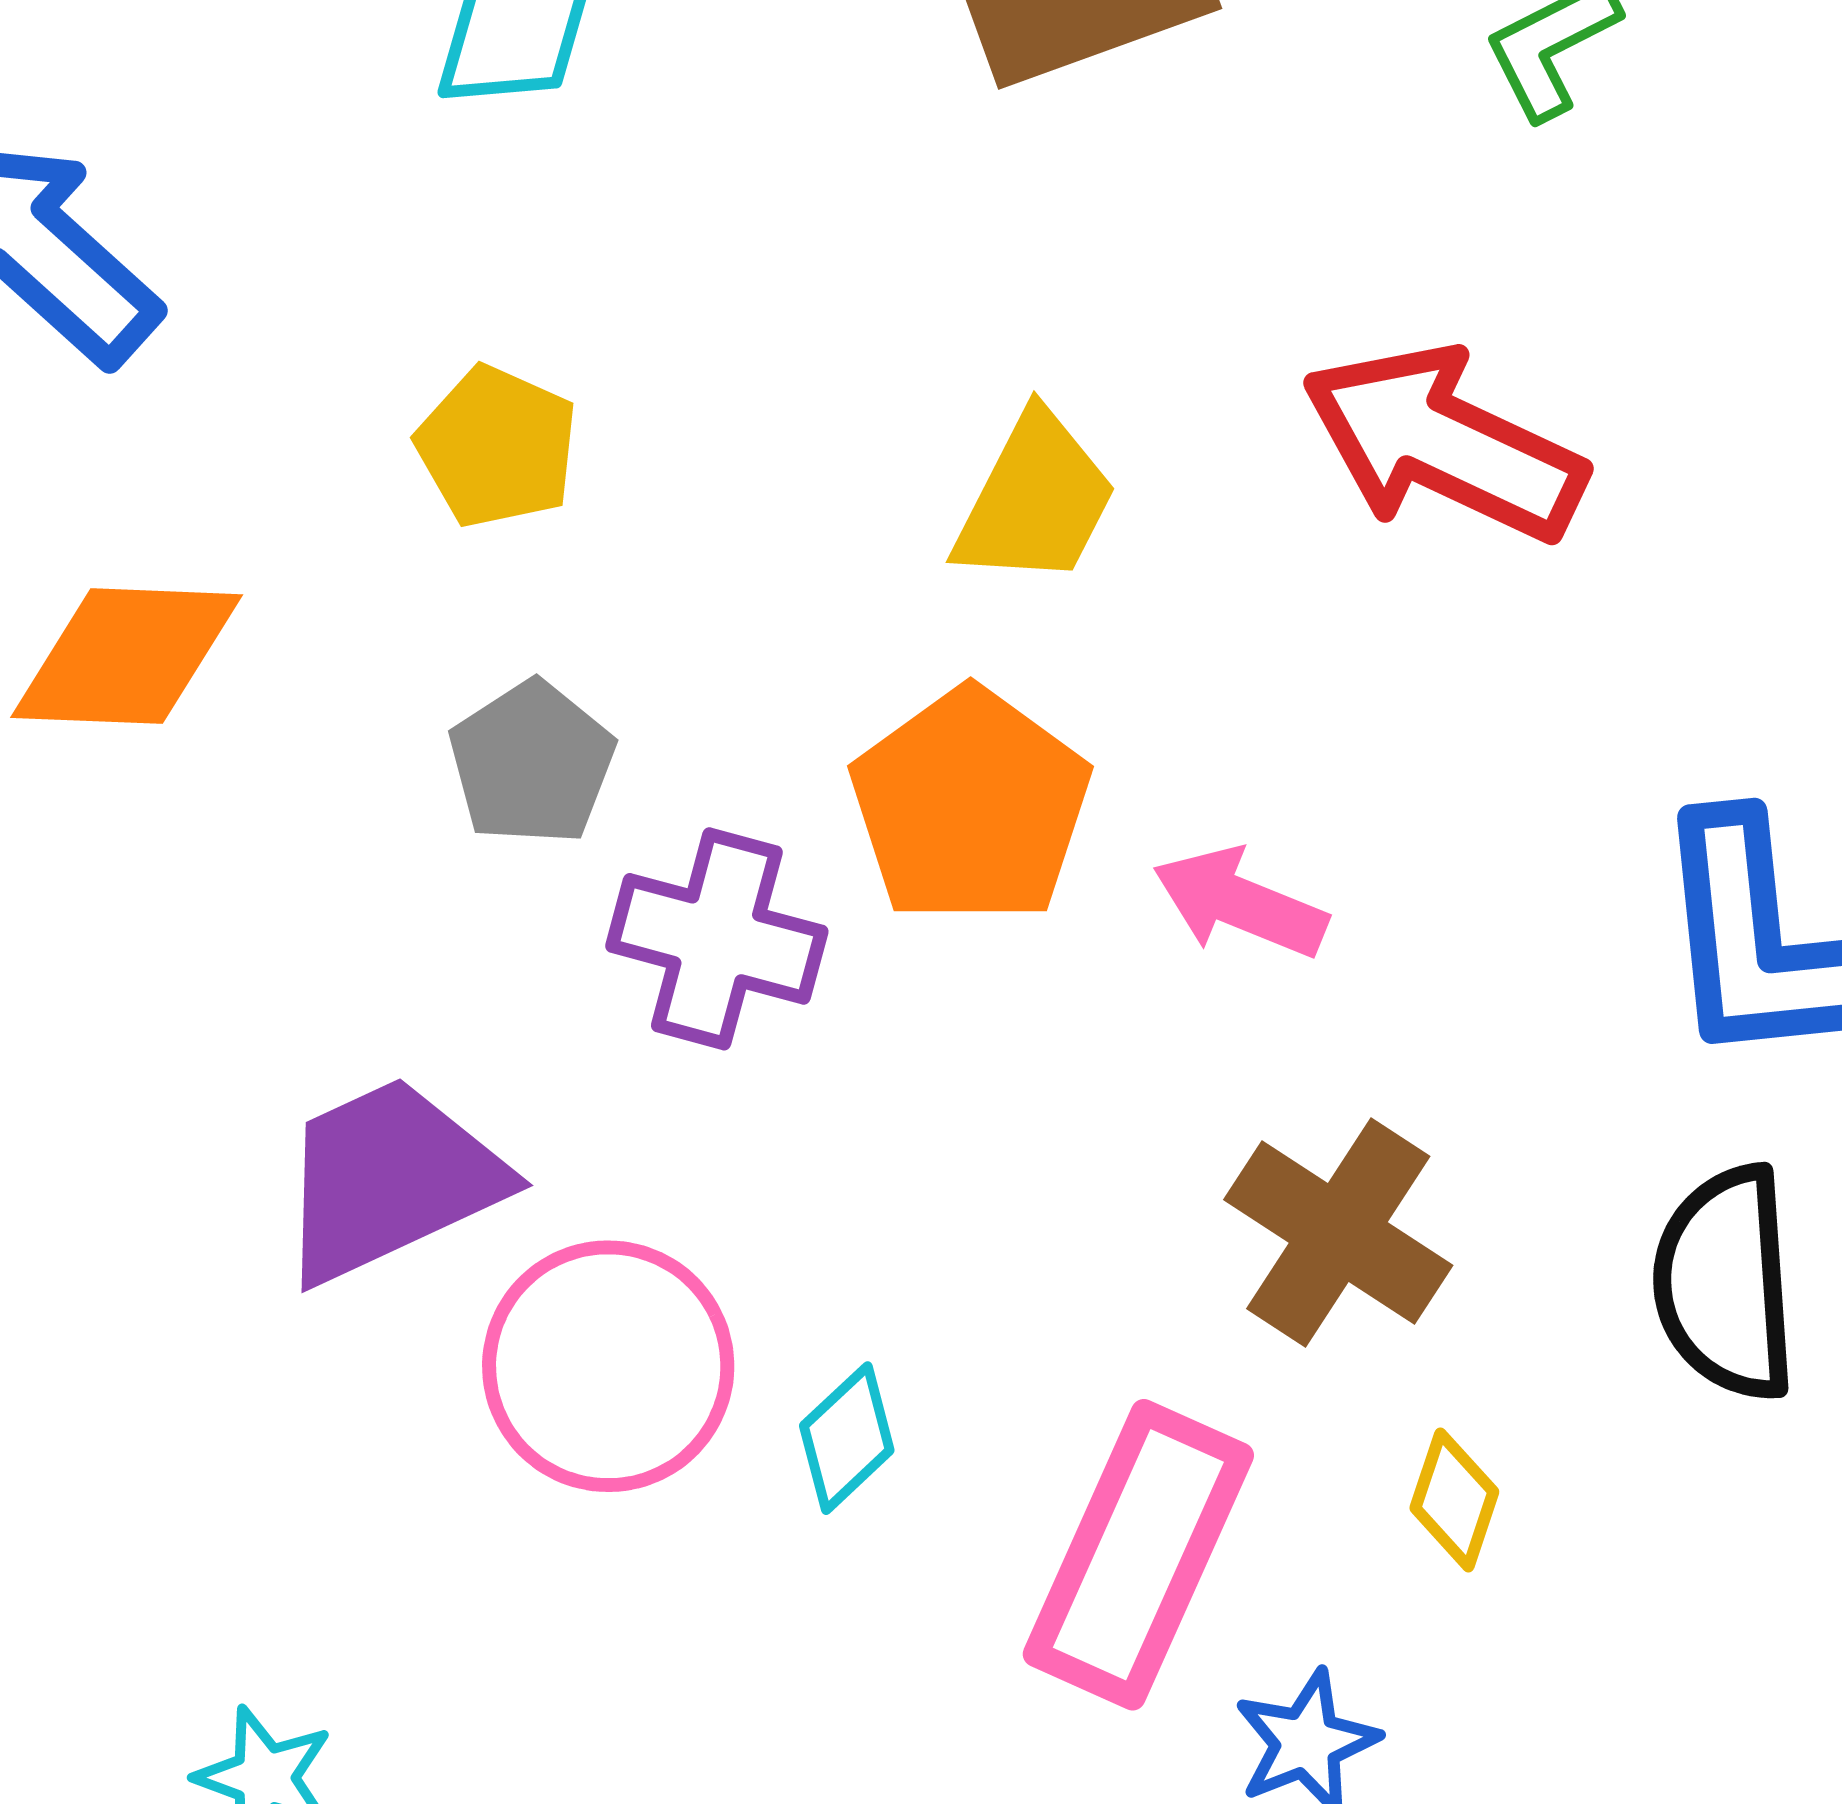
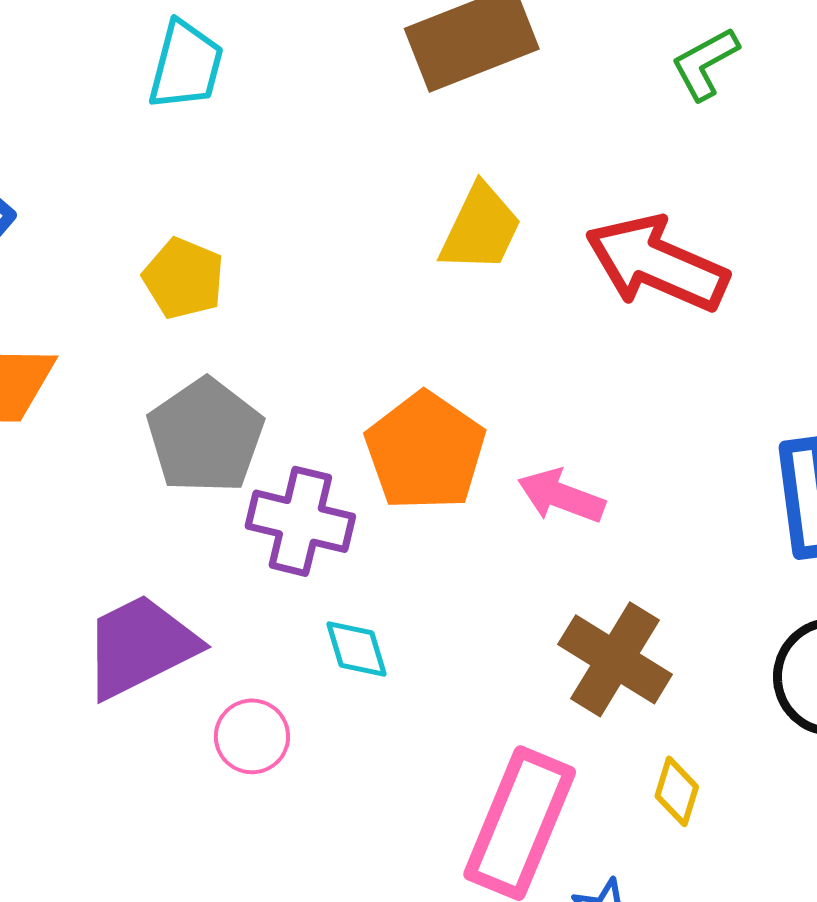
yellow trapezoid: (1035, 500) -> (481, 228), moved
gray pentagon: (532, 763) -> (205, 436), size x1.4
pink circle: (608, 1366) -> (252, 736), size x0.6
cyan diamond: (847, 1438) -> (356, 649), moved, turned -62

